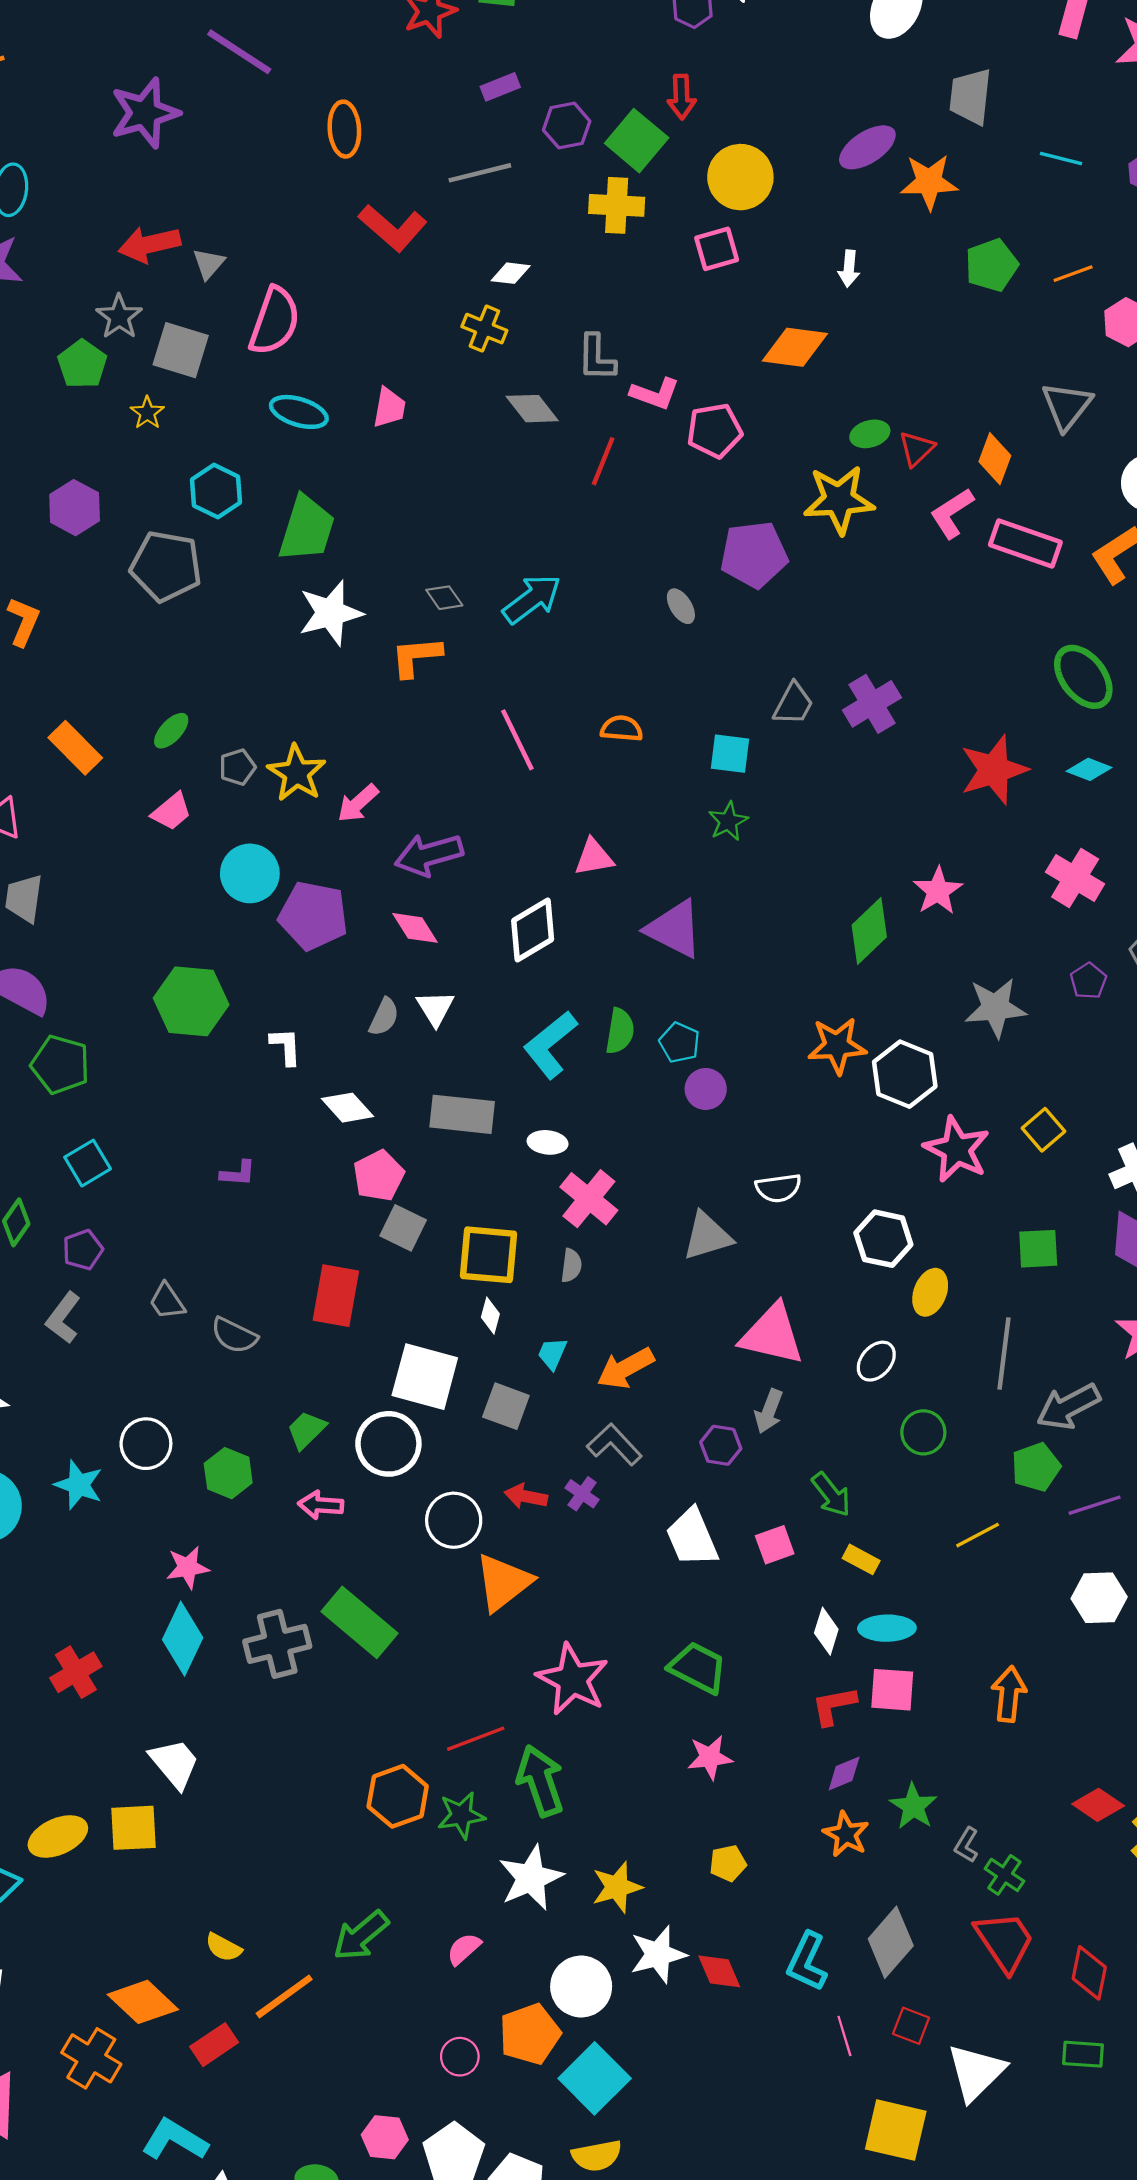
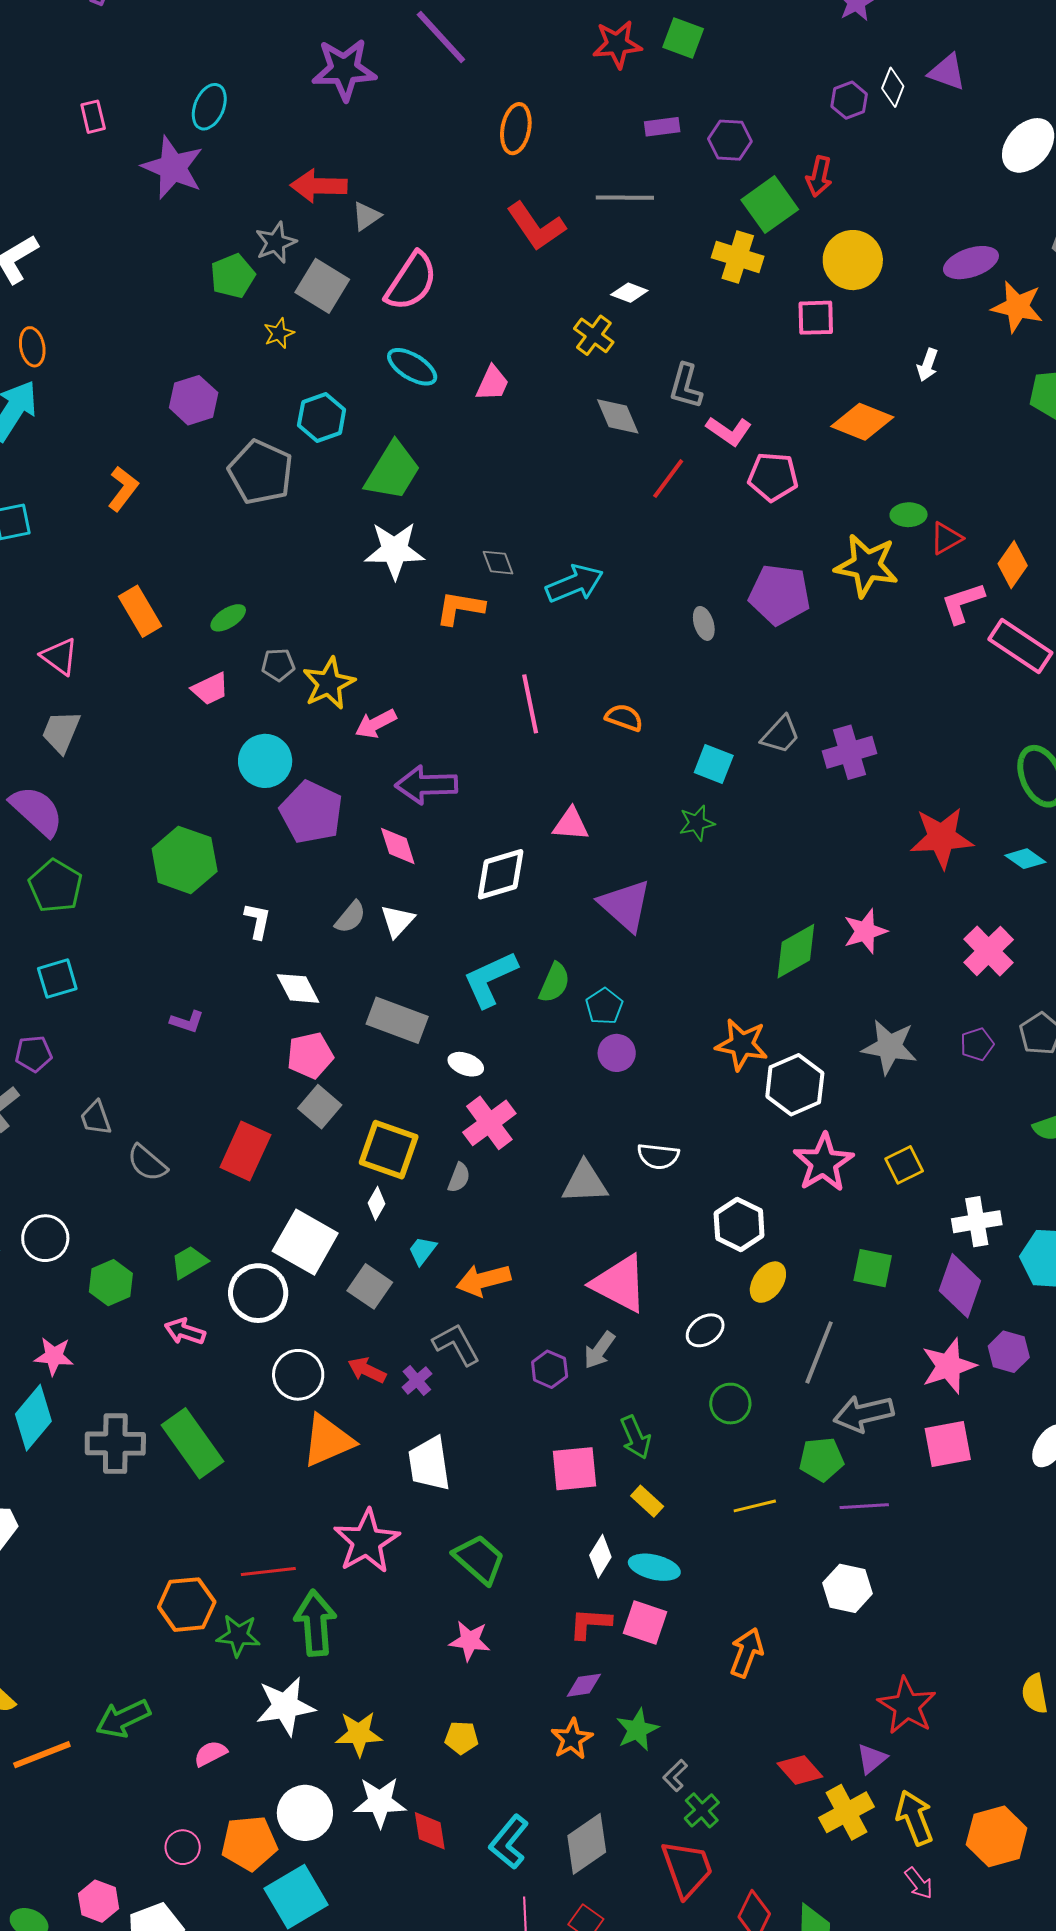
purple hexagon: (567, 126) -> (730, 140), moved
white trapezoid: (692, 1537) -> (429, 1464), moved
pink square: (775, 1545) -> (574, 1469), size x1.4

